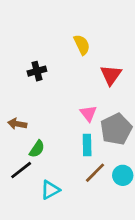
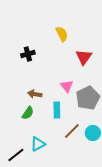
brown arrow: (17, 124) -> (35, 94), moved
cyan rectangle: (87, 145) -> (57, 110), moved
black line: (21, 170) -> (16, 155), moved

